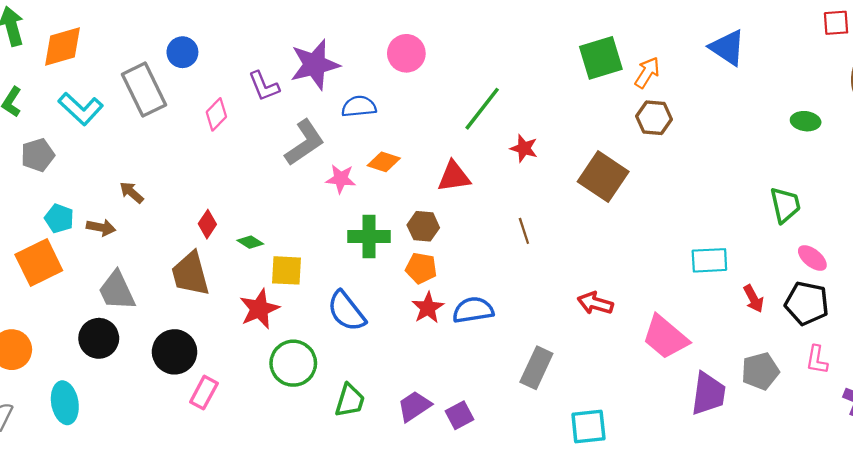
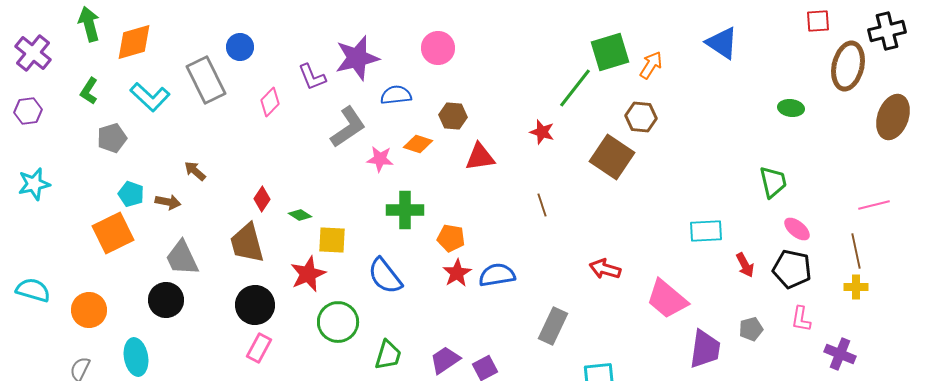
green line: (482, 109) -> (575, 88), moved
brown hexagon: (654, 118) -> (641, 117), moved
brown hexagon: (423, 226) -> (453, 116), moved
black circle: (175, 352) -> (255, 305), moved
gray pentagon: (760, 371) -> (751, 329), size x0.7

